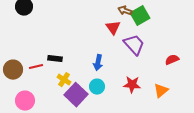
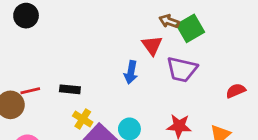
purple trapezoid: (134, 45) -> (182, 69), turned 145
blue arrow: (98, 63) -> (131, 72), moved
red line: (36, 67) -> (30, 91), moved

